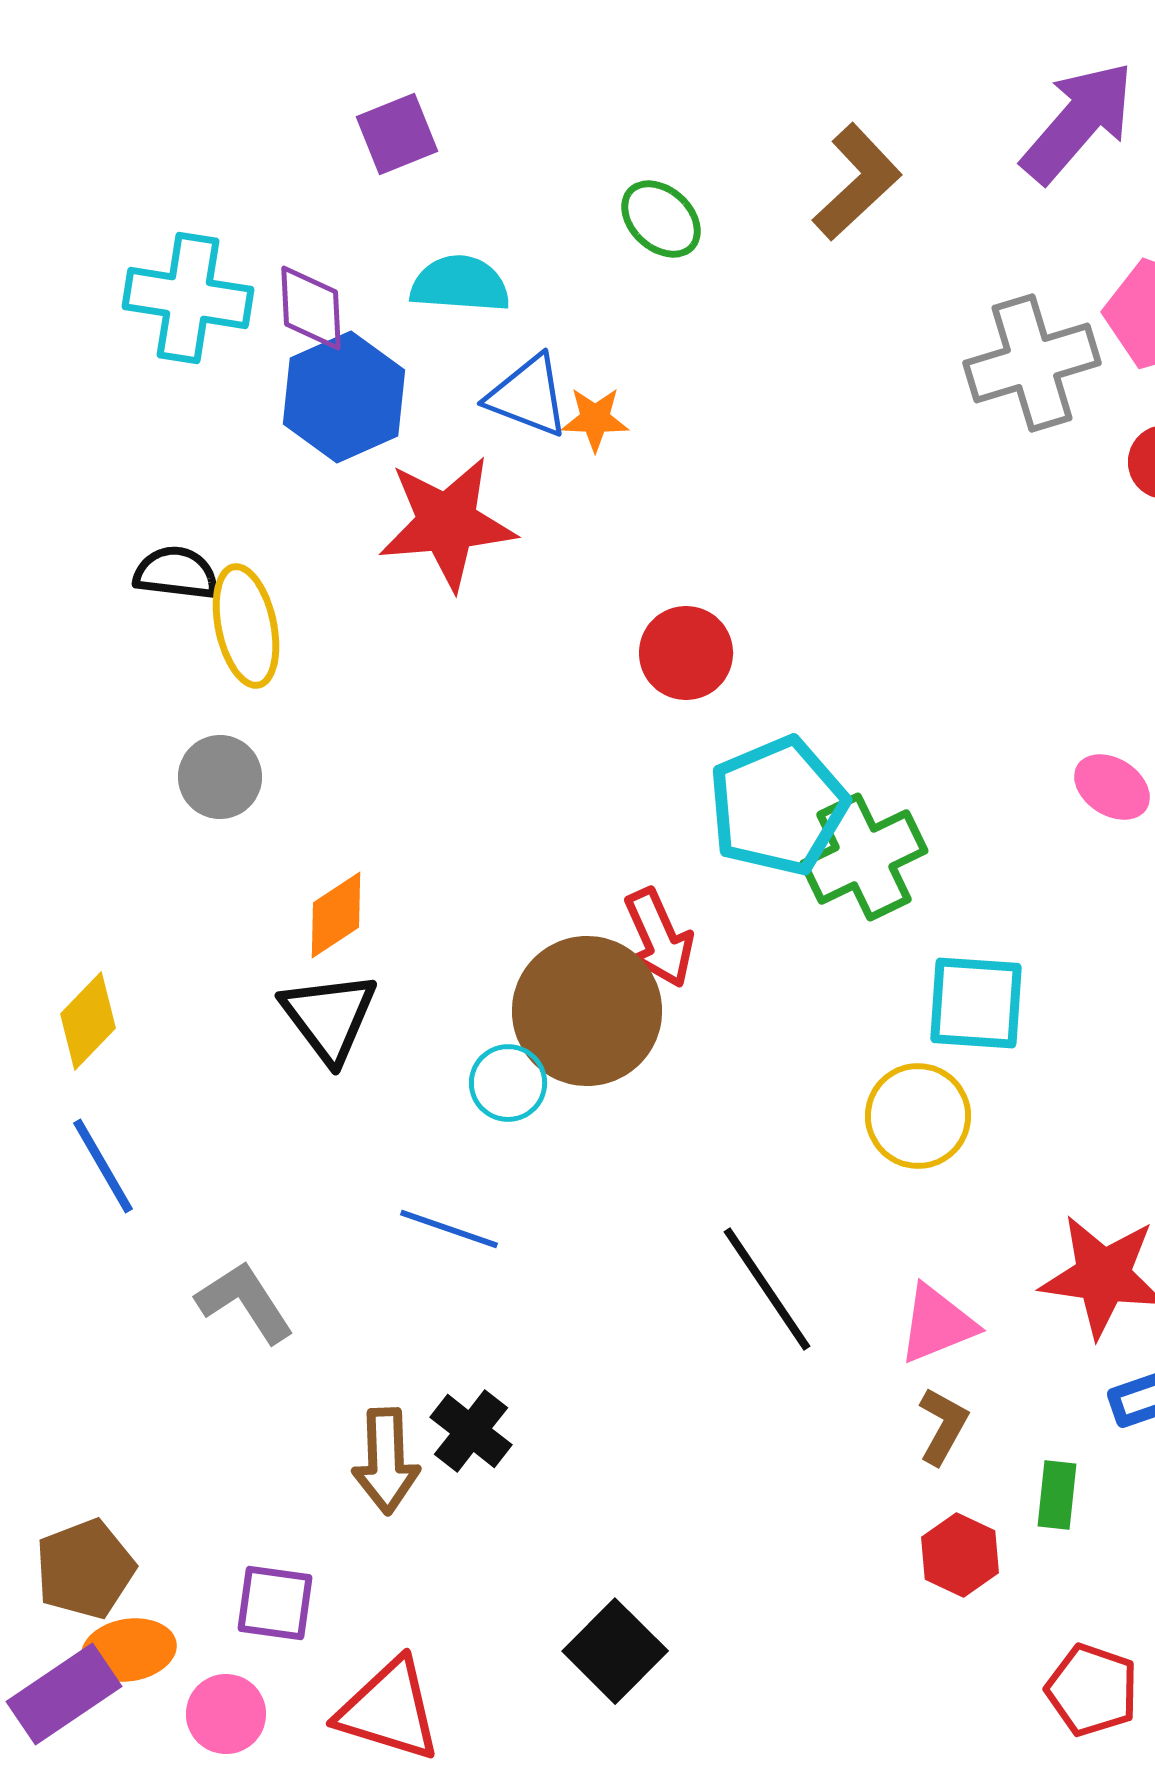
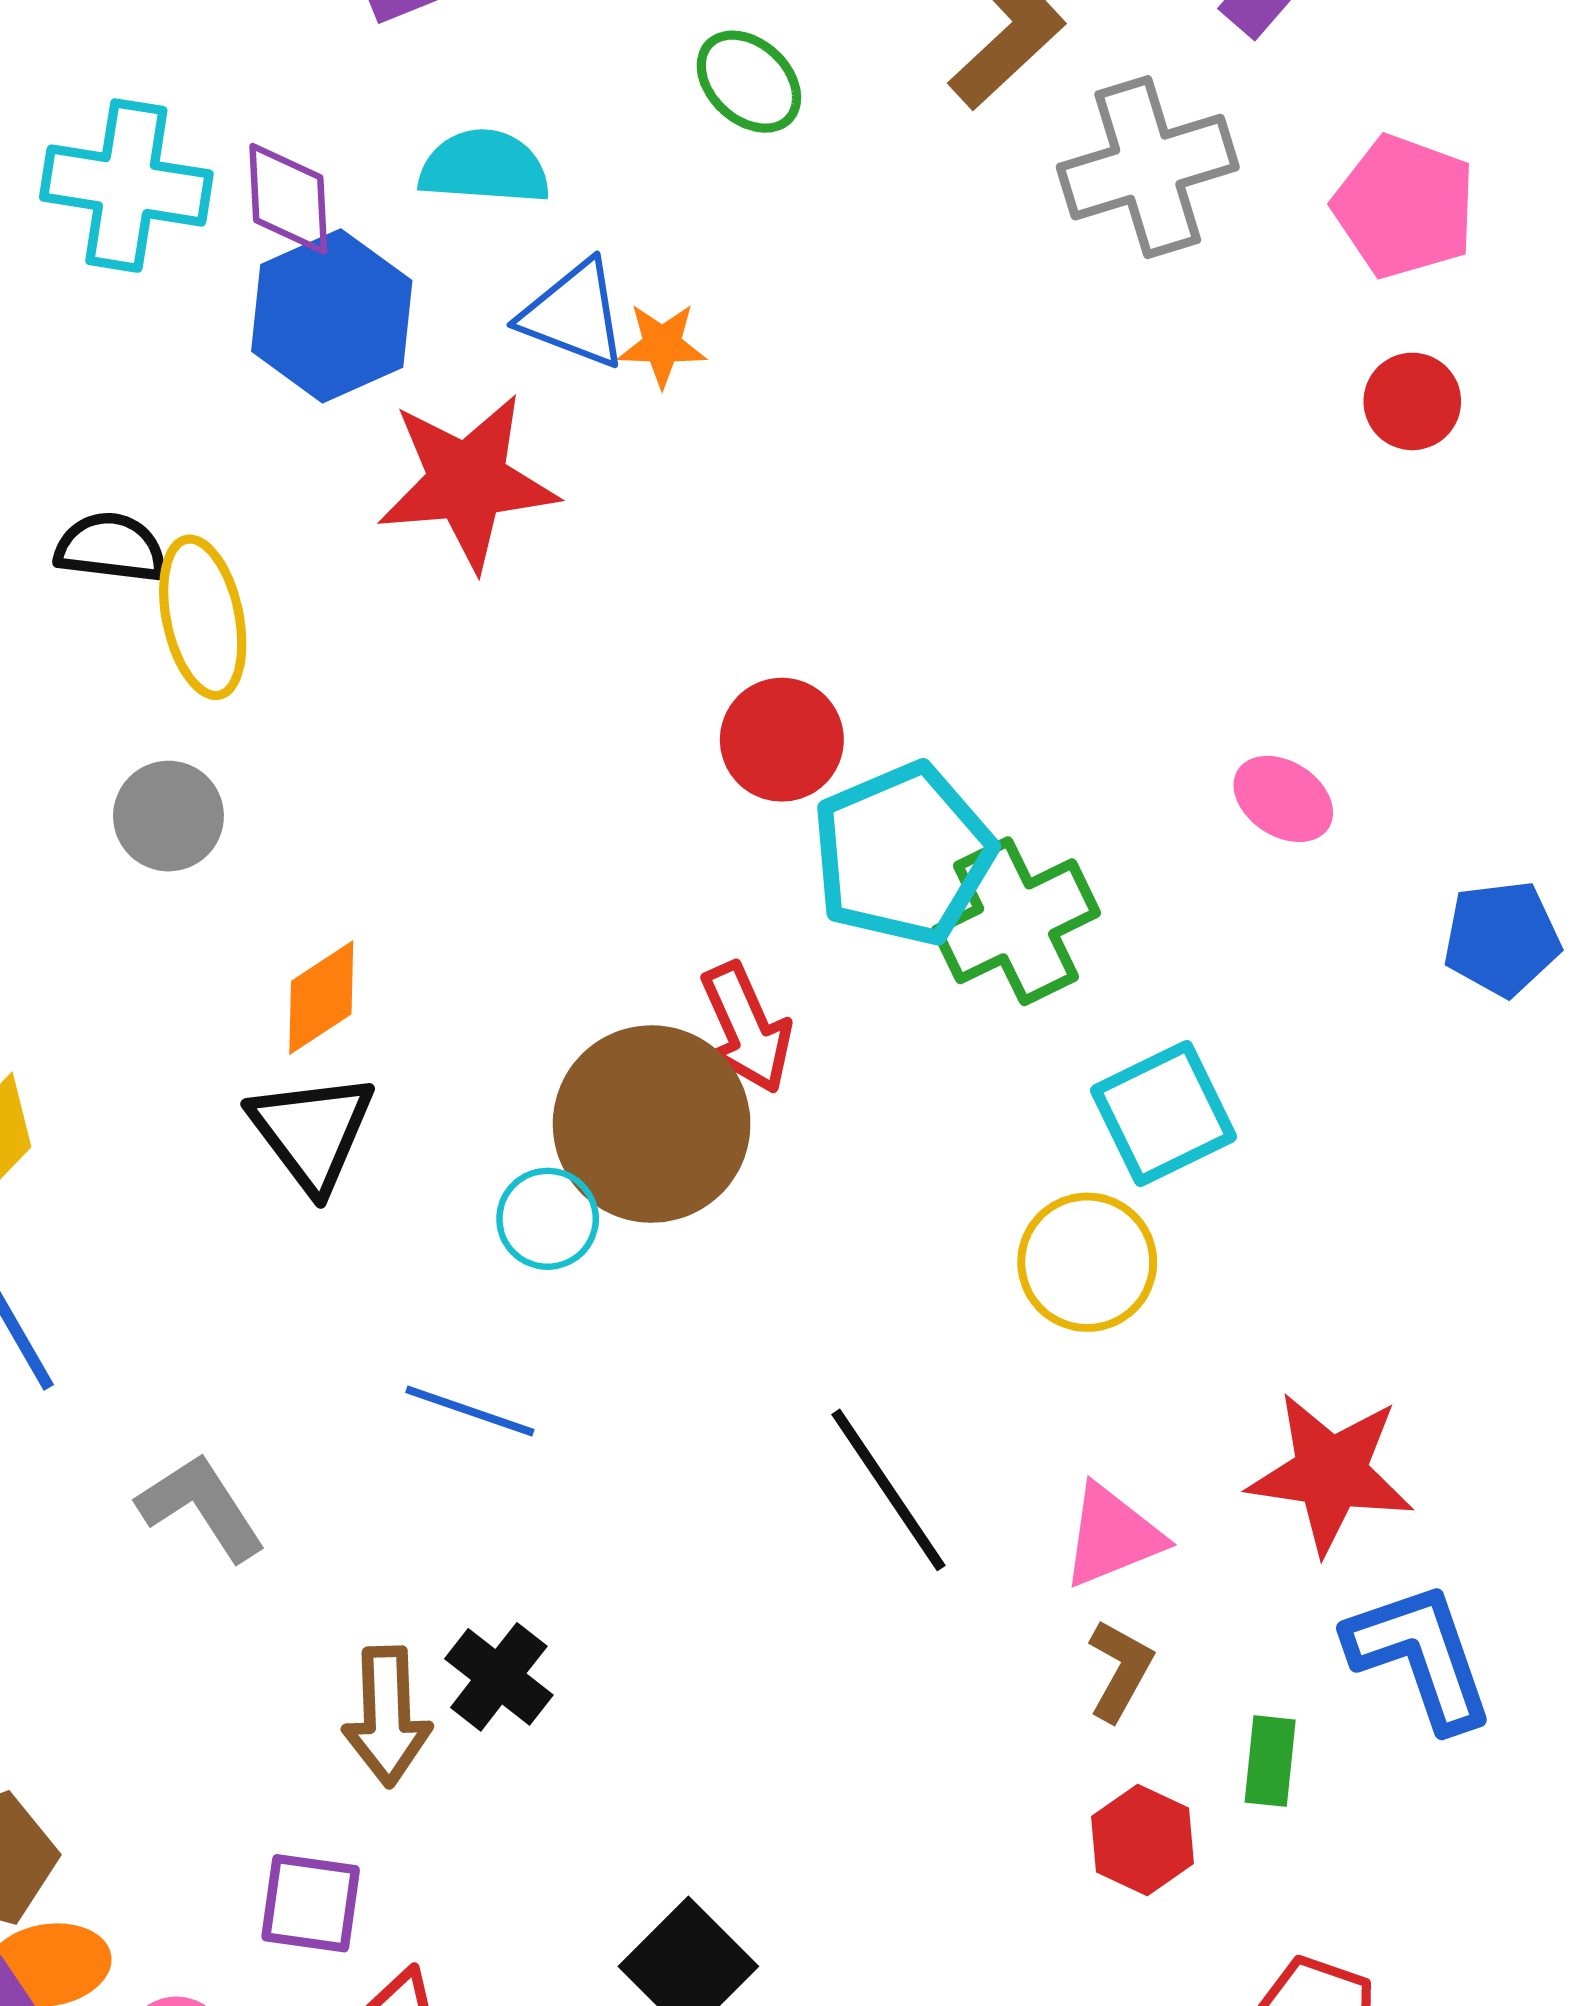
gray cross: (1032, 363) -> (1148, 167), moved
red circle: (686, 653) -> (782, 740), moved
pink ellipse: (1112, 787) -> (1283, 799), moved
cyan square: (976, 1003) -> (1164, 1113), turned -30
purple square: (275, 1603) -> (311, 1903), moved

